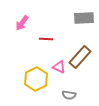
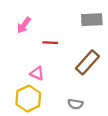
pink triangle: (59, 67) -> (37, 73), moved
yellow hexagon: (36, 79) -> (28, 99), moved

